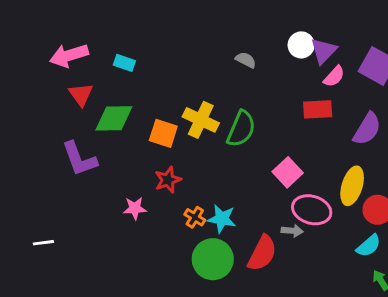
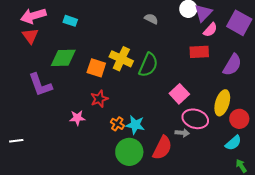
red triangle: (81, 94) -> (30, 36), moved

